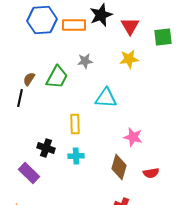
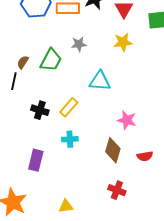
yellow rectangle: (75, 124) -> (69, 107), turned 42
black cross: (46, 148) -> (40, 110), moved
purple rectangle: (29, 173) -> (36, 160), moved, turned 60

